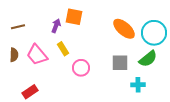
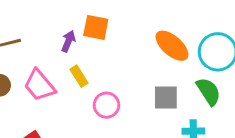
green semicircle: (148, 59) -> (209, 91), turned -84

